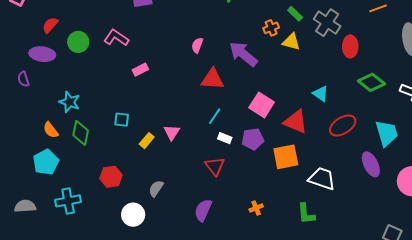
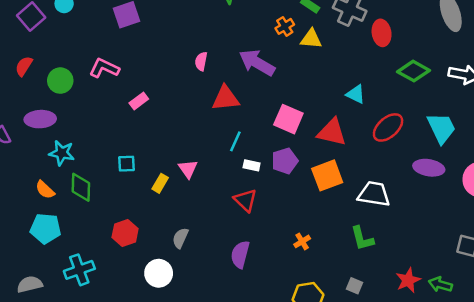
purple ellipse: (42, 54) -> (40, 119), moved
cyan pentagon: (46, 162) -> (46, 228), turned -30
purple ellipse: (371, 164) -> (429, 168), turned -45

